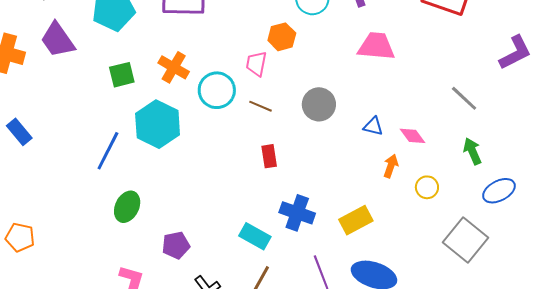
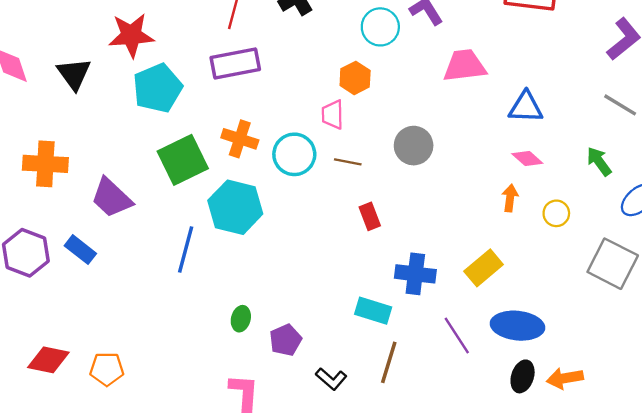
purple trapezoid: (58, 40) -> (111, 198), moved
green square: (122, 75) -> (183, 160), size x1.6
gray line: (464, 98) -> (620, 105), moved
blue triangle: (373, 126) -> (526, 107), moved, size x1.5
green ellipse: (127, 207) -> (241, 319), moved, size x0.7

